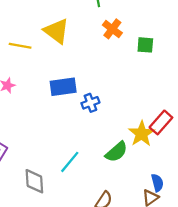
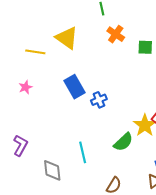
blue rectangle: (63, 87) -> (74, 87), turned 70
cyan line: (70, 162) -> (83, 152), turned -50

